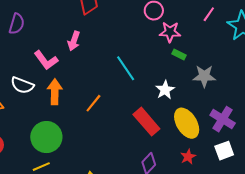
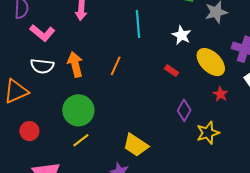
pink L-shape: (46, 60) -> (42, 33), moved
cyan line: (126, 68) -> (138, 24), turned 44
red rectangle: (146, 122) -> (172, 71), size x0.5

